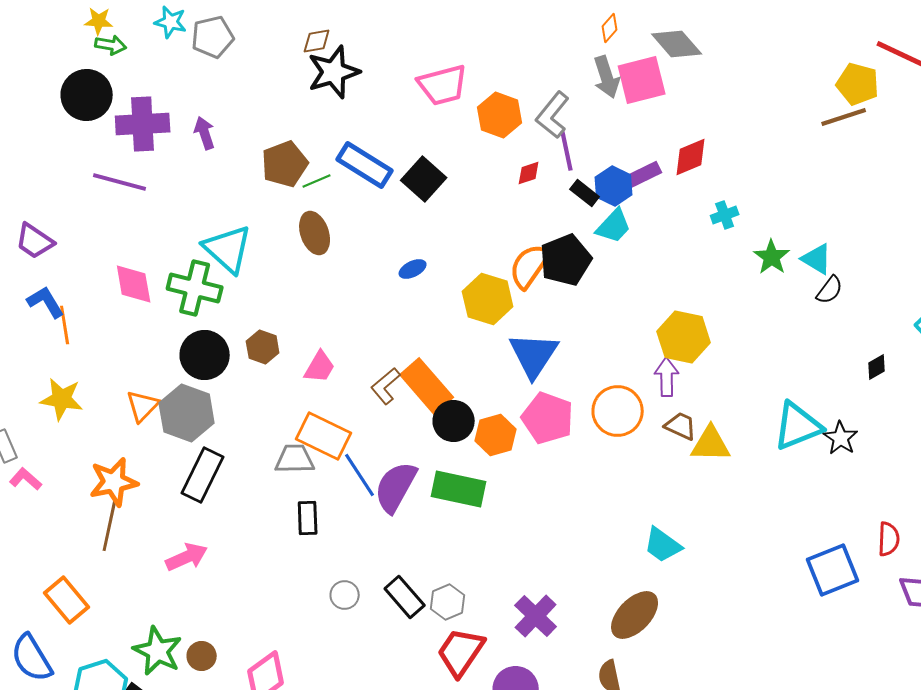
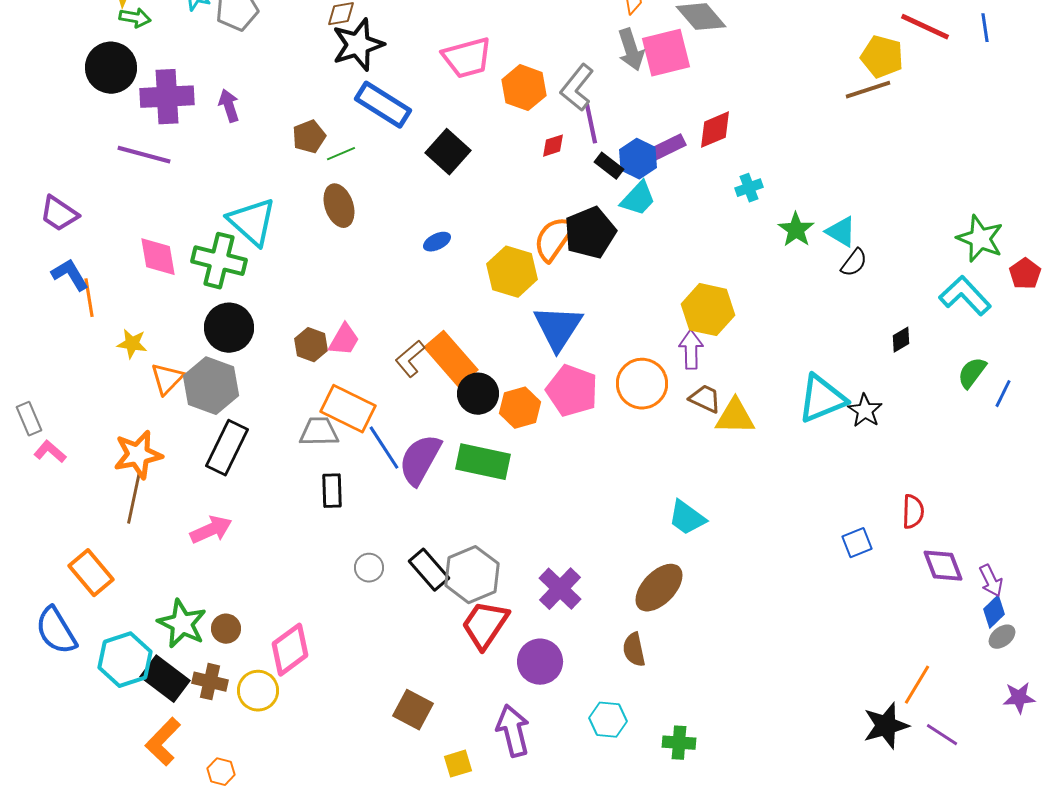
brown pentagon: (285, 164) -> (309, 137), size x0.7
blue rectangle: (365, 165) -> (383, 105), moved
brown hexagon: (263, 347) -> (311, 345), moved
yellow star: (62, 399) -> (132, 344), moved, size x0.7
blue square: (833, 570) -> (857, 543), size x0.6
gray hexagon: (448, 602) -> (472, 575), size x1.6

